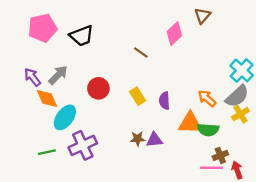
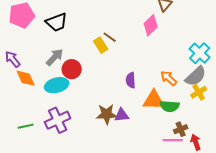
pink diamond: (174, 34) -> (151, 25), moved
gray arrow: (58, 75) -> (55, 57), moved
yellow rectangle: (138, 96) -> (101, 45), moved
cyan ellipse: (65, 117) -> (57, 85), moved, turned 40
brown star: (138, 139) -> (107, 114), size x1.5

